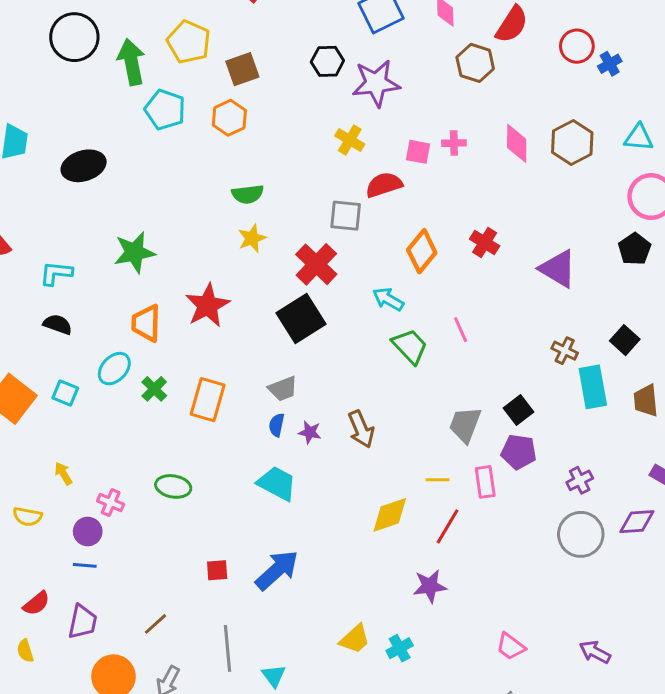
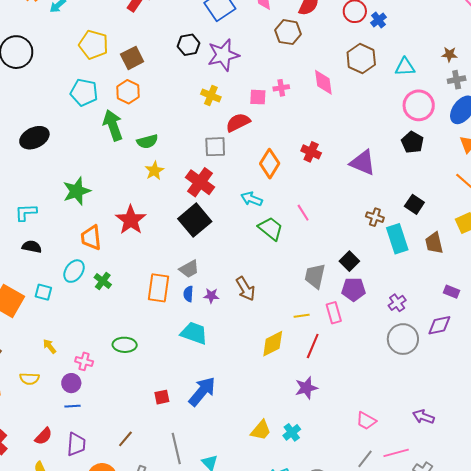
green arrow: (131, 62) -> (113, 125), moved
brown hexagon: (572, 143) -> (361, 58), moved
orange rectangle: (208, 400) -> (158, 288), moved

